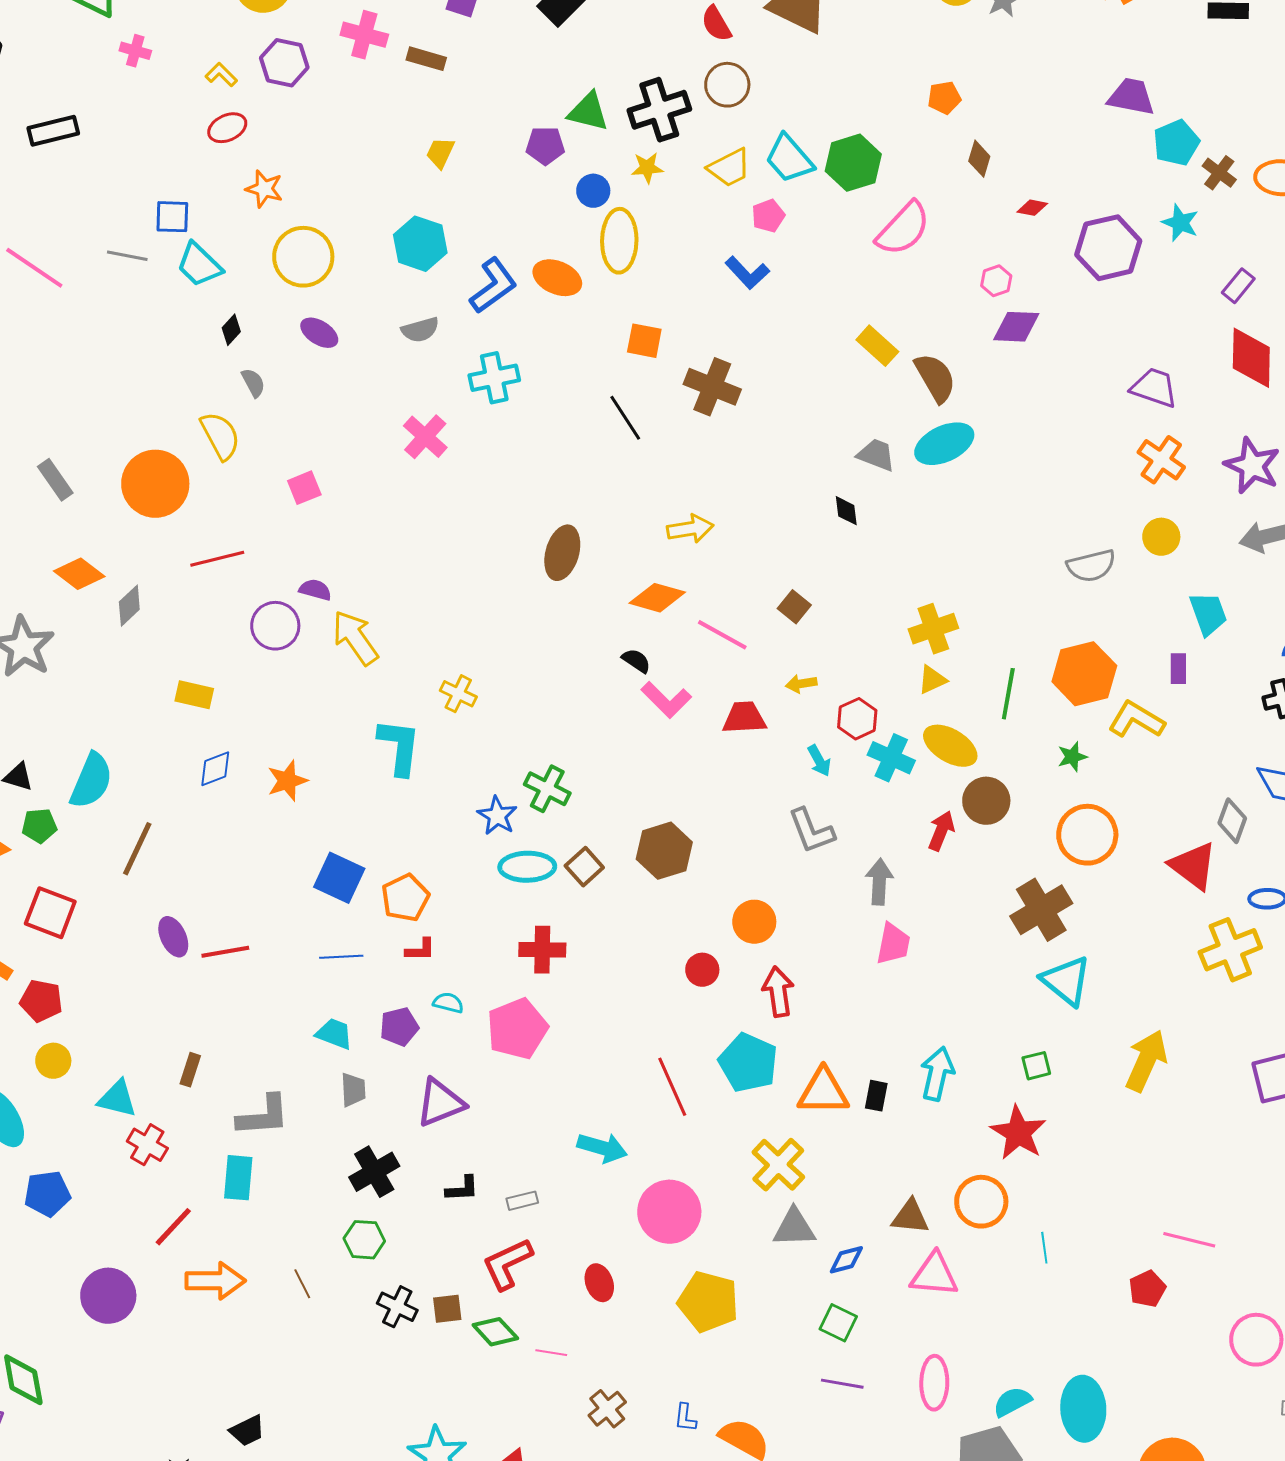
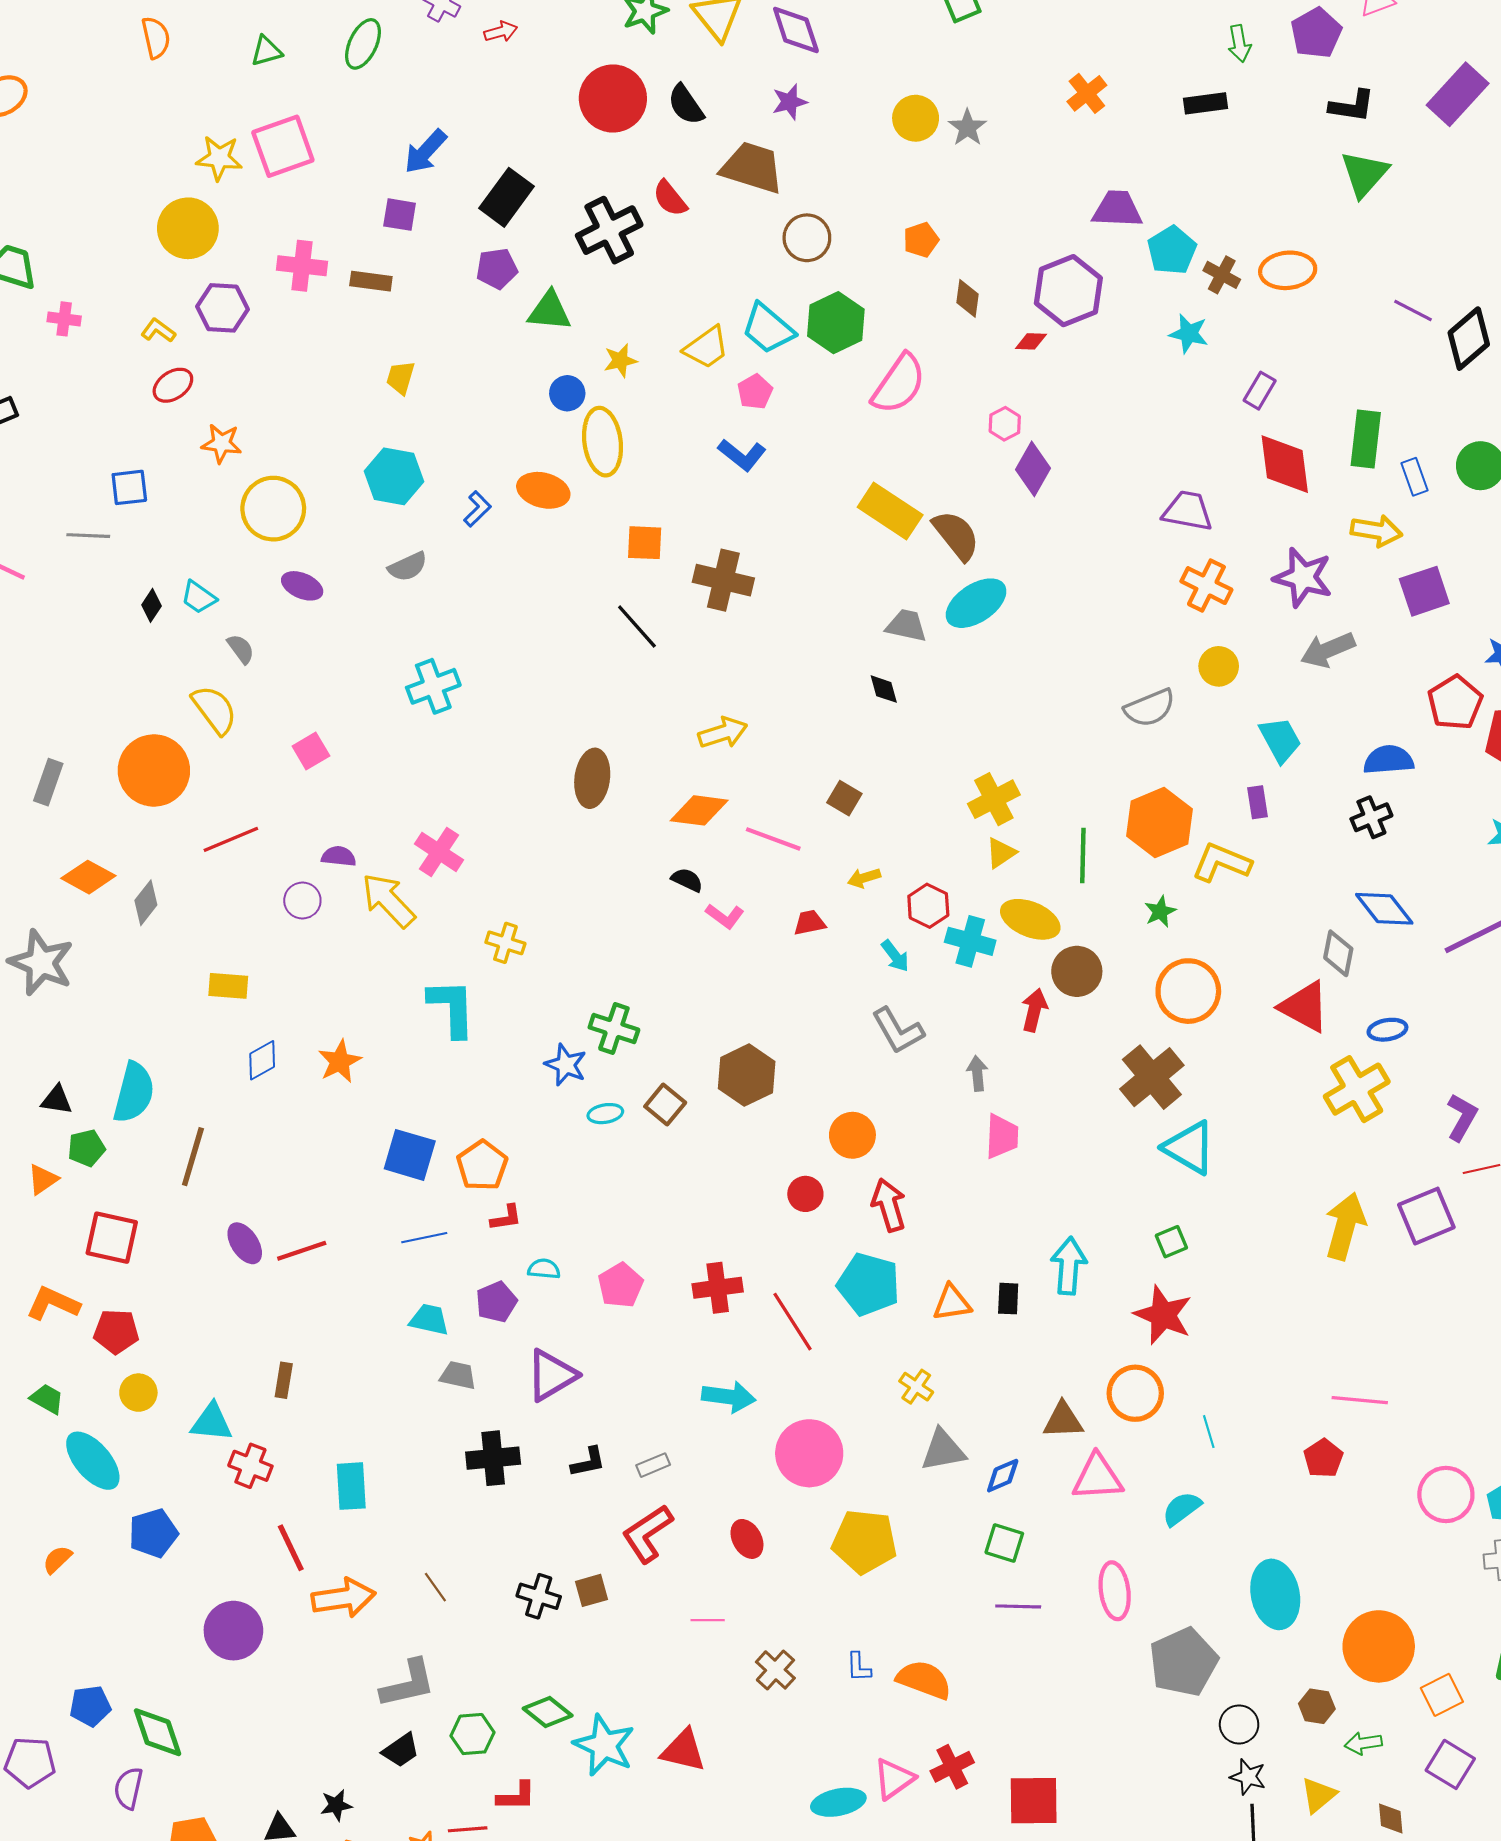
brown circle: (727, 85) -> (807, 238), moved
black cross: (659, 110) -> (609, 230), moved
purple pentagon: (545, 146) -> (497, 269), moved
purple hexagon: (1108, 248) -> (1068, 291), moved
cyan trapezoid: (199, 265) -> (199, 597), moved, size x0.7
blue L-shape: (493, 286) -> (477, 509), size x0.6
purple diamond: (1016, 327) -> (1033, 469), turned -54
black diamond: (231, 330) -> (151, 605), moved
yellow rectangle: (877, 346) -> (890, 511), size x1.4
cyan cross: (494, 378) -> (433, 686), moved
pink cross: (425, 437) -> (439, 852), moved
gray rectangle: (55, 480) -> (48, 782), turned 63
purple circle: (275, 626) -> (302, 901), size x0.7
pink L-shape: (666, 700) -> (725, 916), size x0.7
red trapezoid: (744, 718) -> (810, 923), size x0.7
cyan ellipse: (527, 867) -> (605, 1114), size x0.6
gray arrow: (879, 882) -> (977, 1073), size x0.7
red cross: (542, 950) -> (718, 1288), moved
pink pentagon: (517, 1029) -> (621, 1285), size x0.7
yellow arrow: (1146, 1061) -> (1345, 1226), moved
gray trapezoid: (353, 1090) -> (458, 1375), turned -66
orange triangle: (823, 1092) -> (952, 1303), size x0.7
gray L-shape: (263, 1116) -> (408, 1684), moved
yellow cross: (778, 1165) -> (916, 1387), size x0.6
black cross: (374, 1172) -> (493, 1458), turned 33
red line: (173, 1227) -> (291, 1548), turned -60
green hexagon: (364, 1240) -> (473, 1734), moved
green diamond: (495, 1332) -> (548, 1712), moved
cyan semicircle: (1012, 1402) -> (1182, 1509), moved

